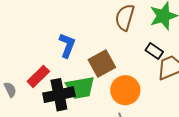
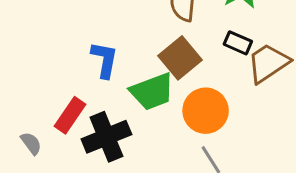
brown square: (102, 64) -> (180, 58), moved
green trapezoid: (80, 88) -> (152, 91), moved

